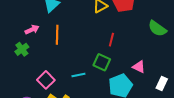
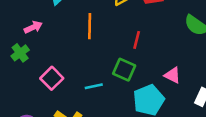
orange line: (57, 35) -> (90, 26), moved
pink square: (46, 80) -> (52, 78), moved

